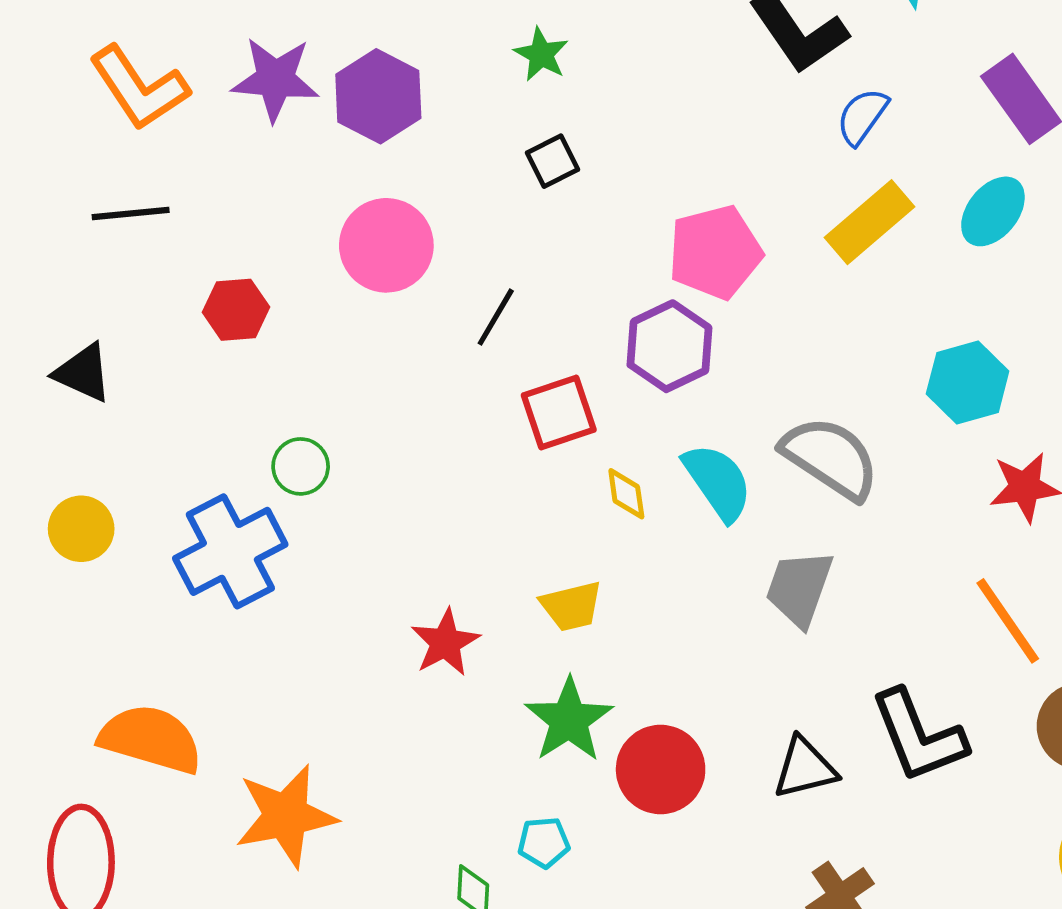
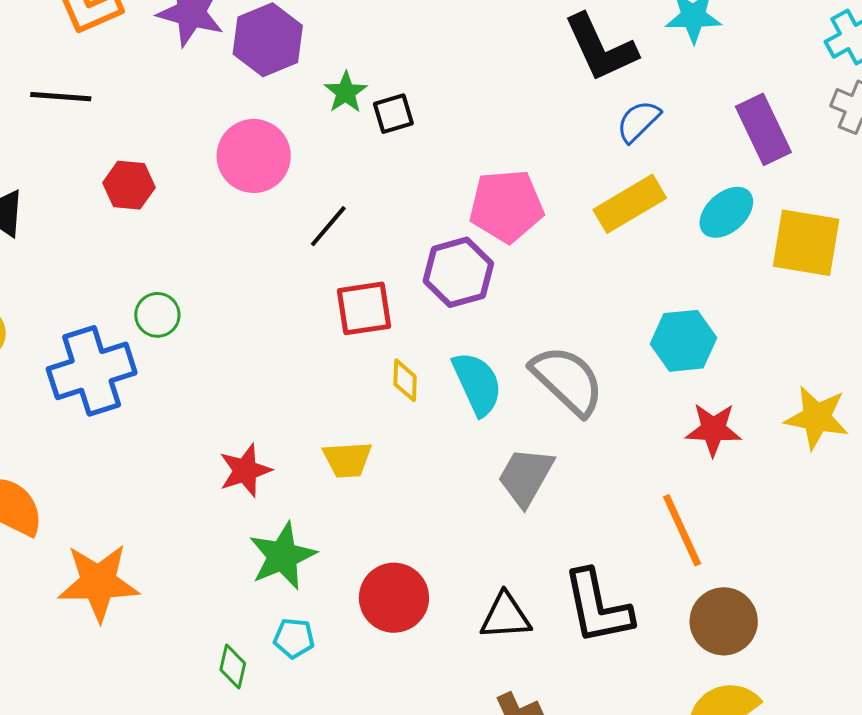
green star: (541, 54) -> (346, 92), moved
green star: (569, 720) -> (282, 556), moved

